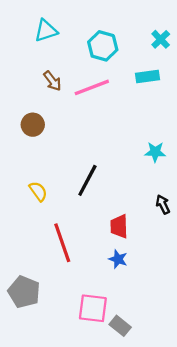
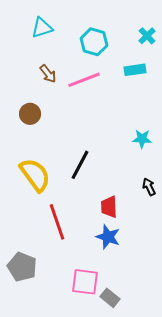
yellow semicircle: (38, 191) -> (35, 175), size x1.8
blue star: (118, 259) -> (108, 237), size x1.4

